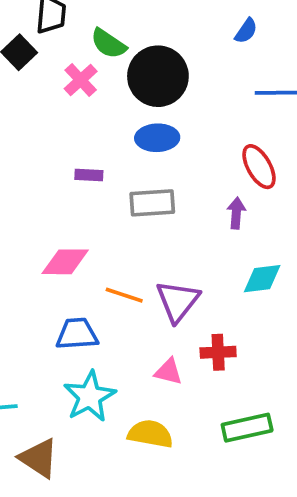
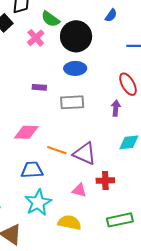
blue semicircle: (246, 31) -> (111, 15), moved
purple triangle: (178, 301) -> (85, 154), turned -45

